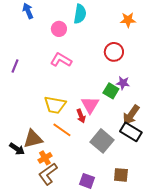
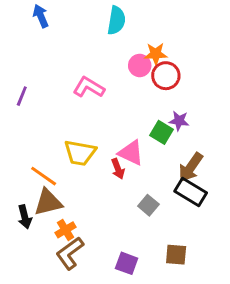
orange star: (128, 20) -> (156, 54), moved
pink circle: (59, 29) -> (140, 65), moved
pink triangle: (90, 105) -> (131, 153), turned -36
orange line: (62, 130) -> (44, 176), moved
gray square: (102, 141) -> (148, 205), size x0.6
black arrow: (17, 149) -> (25, 217), turned 42

